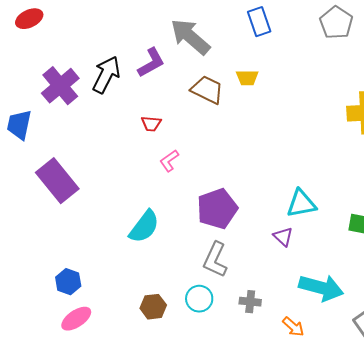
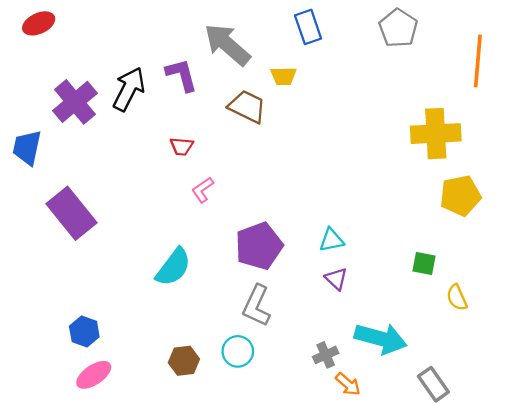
purple L-shape: (151, 63) -> (182, 75), turned -76
yellow trapezoid: (247, 78) -> (283, 76), moved
cyan triangle: (301, 204) -> (332, 240), moved, size x0.7
gray cross: (250, 302) -> (326, 355), moved, turned -30

